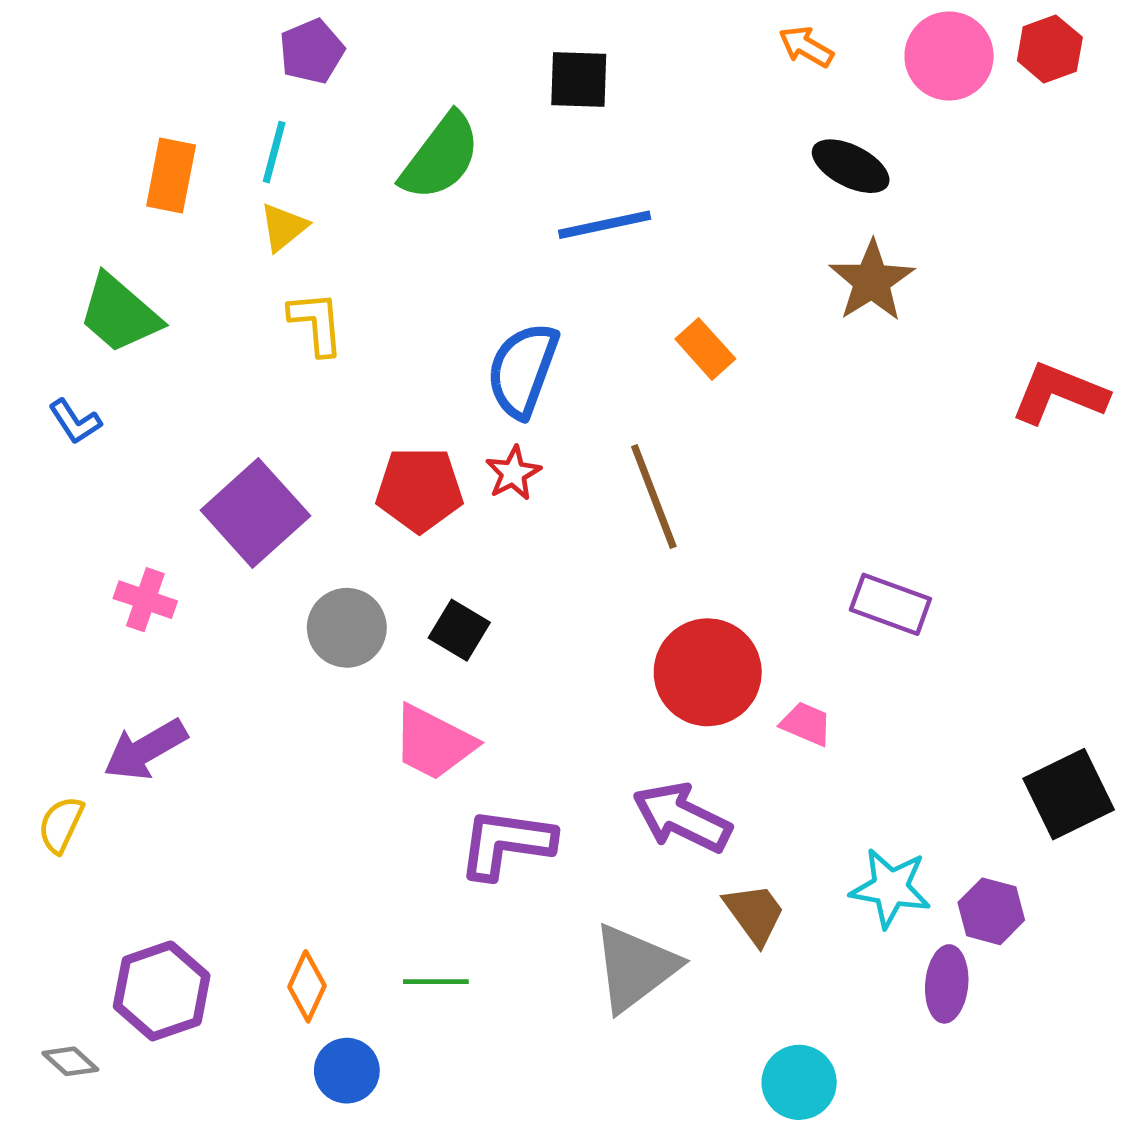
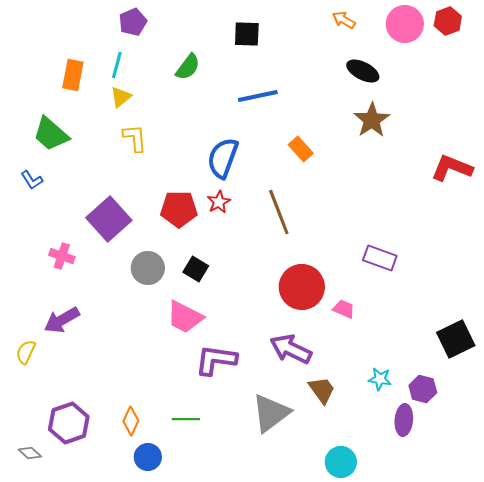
green semicircle: (441, 157) -> (188, 67), size x0.7
cyan star: (890, 888) -> (380, 379), size x0.7

